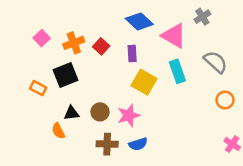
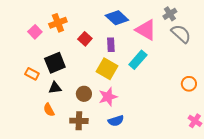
orange cross: (74, 43) -> (58, 23), moved
gray semicircle: (215, 62) -> (181, 34), moved
cyan rectangle: (177, 71) -> (138, 60), moved, turned 60
yellow square: (144, 82) -> (107, 69), moved
black triangle: (71, 113) -> (55, 88), moved
brown cross: (107, 144) -> (79, 121), moved

